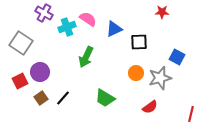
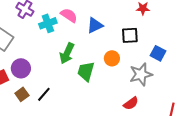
black square: (139, 42) -> (130, 35), moved
orange circle: (136, 73) -> (112, 58), moved
green trapezoid: (105, 98) -> (86, 71), moved, turned 75

